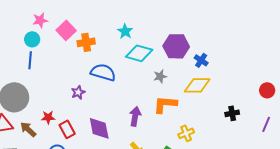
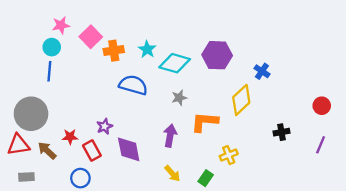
cyan star: (125, 31) -> (147, 49), moved
blue cross: (201, 60) -> (262, 71), moved
gray star: (160, 76) -> (179, 98), moved
yellow diamond: (197, 85) -> (241, 100), turned -44
purple star: (78, 92) -> (105, 126), moved

